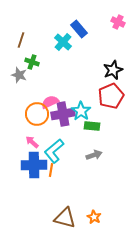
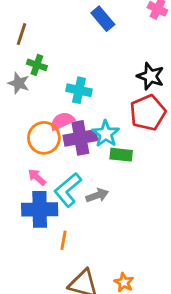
cyan cross: (63, 42) -> (79, 90), moved, turned -30
black star: (113, 70) -> (151, 76), turned -30
gray arrow: (94, 155) -> (97, 195), moved
orange line: (51, 170) -> (64, 240), moved

